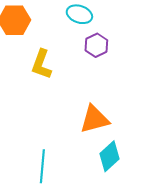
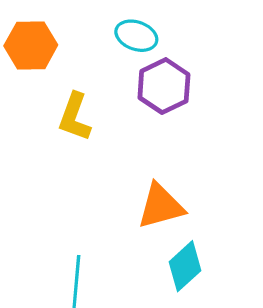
purple hexagon: (96, 45) -> (164, 86), size x1.4

